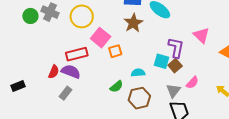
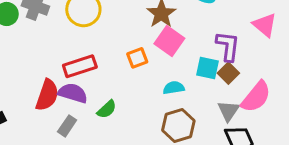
pink square: (101, 38) -> (169, 41), moved
red semicircle: (54, 72) -> (47, 95), size x1.5
pink semicircle: (192, 83) -> (256, 97), size x1.6
green semicircle: (116, 87) -> (107, 109), moved

